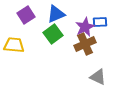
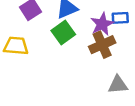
gray triangle: (98, 77) -> (118, 85), turned -30

